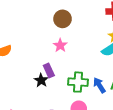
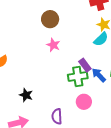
purple rectangle: (49, 70) -> (85, 65), moved
black star: (41, 80) -> (26, 95), moved

